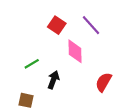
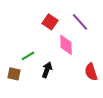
red semicircle: (104, 82) -> (91, 72), turned -48
brown square: (26, 100) -> (14, 74), moved

